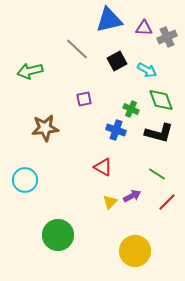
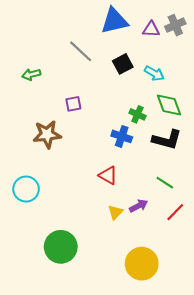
gray cross: (167, 37) -> (175, 25), moved
green arrow: (30, 71) -> (31, 74), size x0.7
purple square: (84, 99) -> (73, 104), moved

